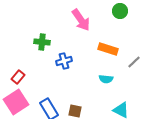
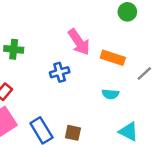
pink arrow: (81, 20) -> (79, 42), moved
green cross: (42, 42) -> (14, 49), moved

